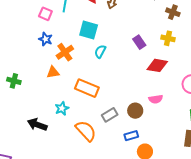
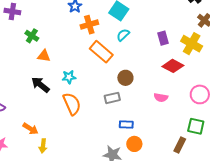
yellow cross: (168, 38) -> (192, 44), size x1.5
orange triangle: (53, 72) -> (44, 56), moved
orange rectangle: (87, 88) -> (101, 52), moved
brown circle: (135, 111) -> (125, 78), moved
orange semicircle: (86, 131) -> (72, 104), moved

